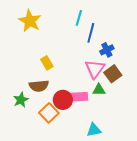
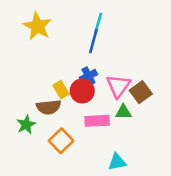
blue line: (91, 33) -> (93, 41), moved
blue cross: (107, 50) -> (88, 76), moved
yellow rectangle: (47, 63) -> (61, 90), moved
red circle: (63, 100) -> (82, 91), moved

